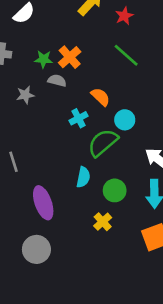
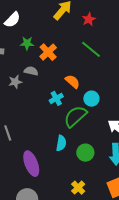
green star: (44, 59) -> (27, 43), moved
gray semicircle: (57, 81) -> (31, 71), moved
yellow cross: (103, 222) -> (78, 188), moved

